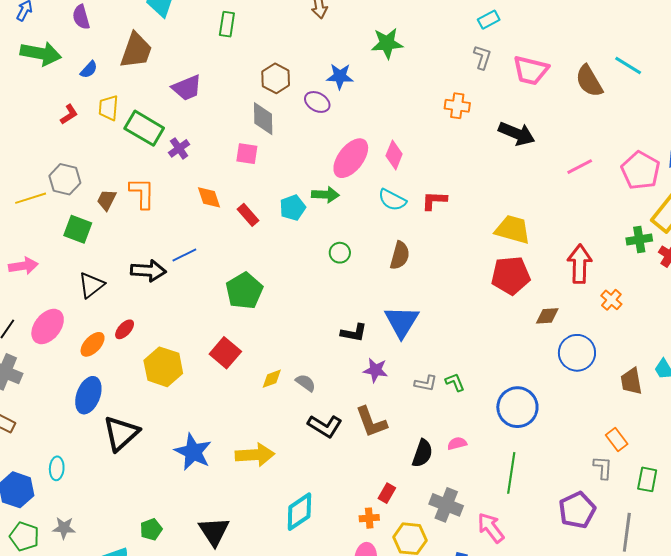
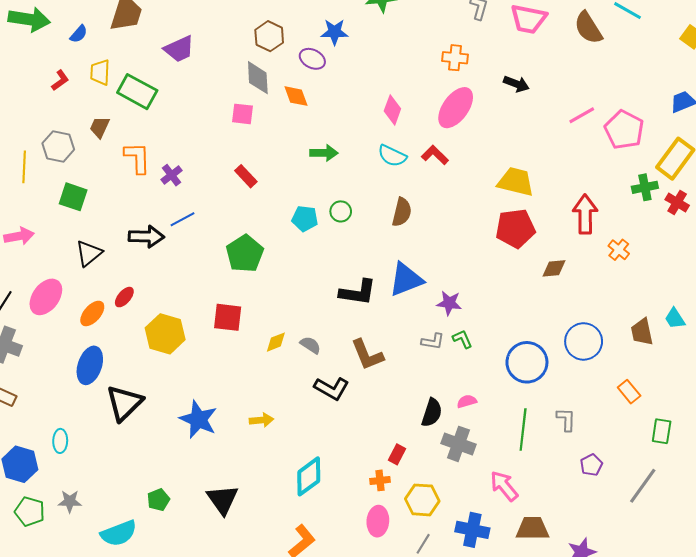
black arrow: (517, 134) -> (516, 84), size x0.7
purple cross: (179, 148) -> (172, 175), moved
pink ellipse: (351, 158) -> (456, 108), moved
pink pentagon: (641, 170) -> (624, 130), moved
orange diamond: (209, 197) -> (296, 96), moved
yellow line: (31, 198) -> (24, 167), turned -68
brown trapezoid: (107, 200) -> (100, 127), moved
red L-shape: (434, 201) -> (435, 155), turned 44
cyan pentagon: (293, 208) -> (305, 219), moved, turned 30
blue triangle: (402, 322) -> (406, 279), turned 39
black L-shape: (354, 333) -> (358, 292), size x1.4
red square: (225, 353) -> (228, 317), turned -32
blue circle: (577, 353) -> (584, 341), moved
purple star: (376, 370) -> (449, 303), moved
brown L-shape: (371, 422) -> (367, 355), moved
yellow arrow: (255, 455) -> (261, 420), size x0.6
gray L-shape: (603, 468) -> (566, 419), moved
gray cross: (446, 505) -> (458, 444), moved
purple pentagon: (577, 510) -> (591, 465), size x0.6
gray line: (627, 532) -> (643, 486), turned 30

